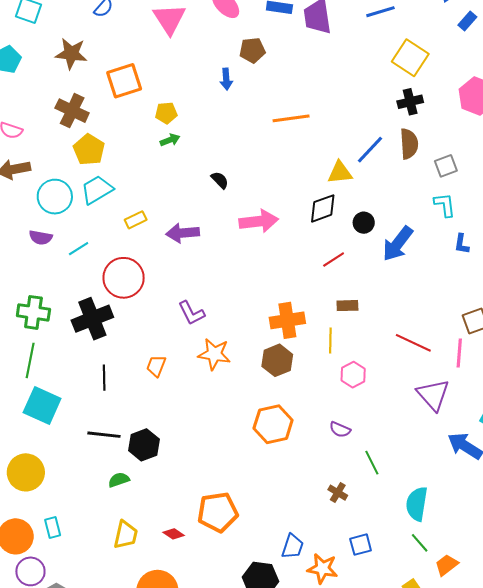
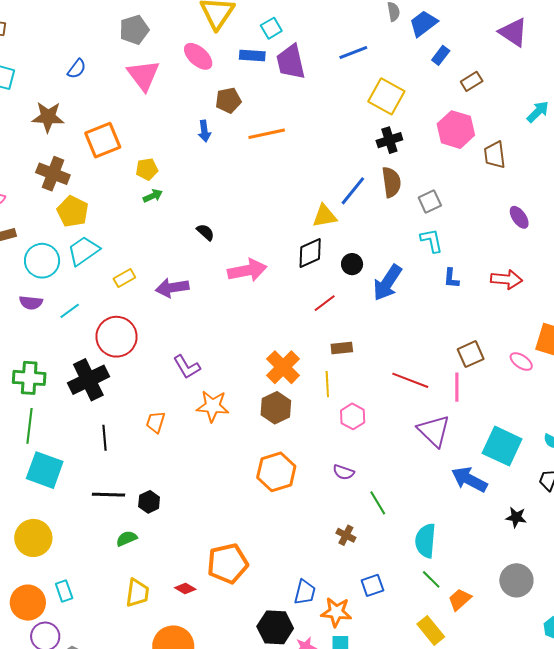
orange line: (291, 118) -> (267, 134), moved
orange cross: (287, 320) -> (283, 367), turned -32
black hexagon: (144, 445) -> (149, 502), size x0.7

